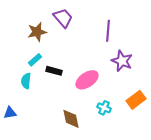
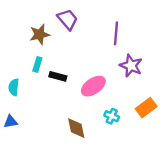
cyan rectangle: (35, 60) -> (37, 65), turned -32
cyan semicircle: (26, 81) -> (14, 87), moved

